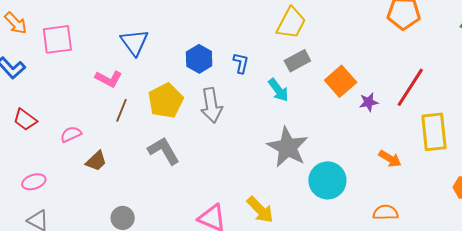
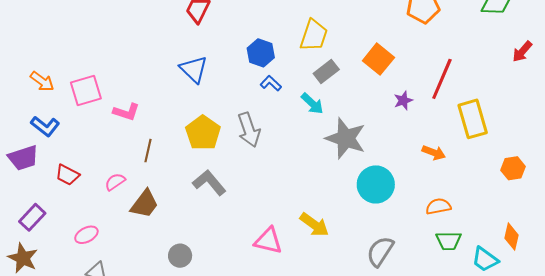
blue triangle: (134, 42) -> (194, 69), moved
blue hexagon: (199, 59) -> (261, 53), moved
blue L-shape: (241, 63) -> (271, 83), turned -50
pink L-shape: (109, 79) -> (126, 112), moved
orange square: (341, 81) -> (378, 59), moved
brown line: (122, 110) -> (148, 151), moved
gray star: (288, 147) -> (346, 138), moved
brown trapezoid: (96, 161) -> (145, 204), size x1.4

